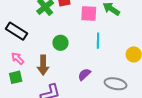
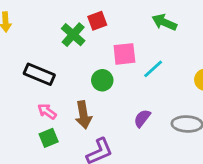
pink square: (89, 14) -> (124, 54), moved
cyan line: (98, 41) -> (153, 69), turned 56

